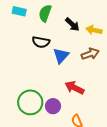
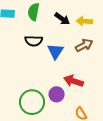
purple circle: (53, 106) -> (57, 94), moved

